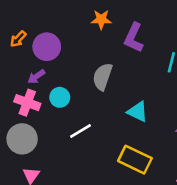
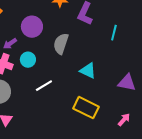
purple circle: (47, 47) -> (32, 27), moved

